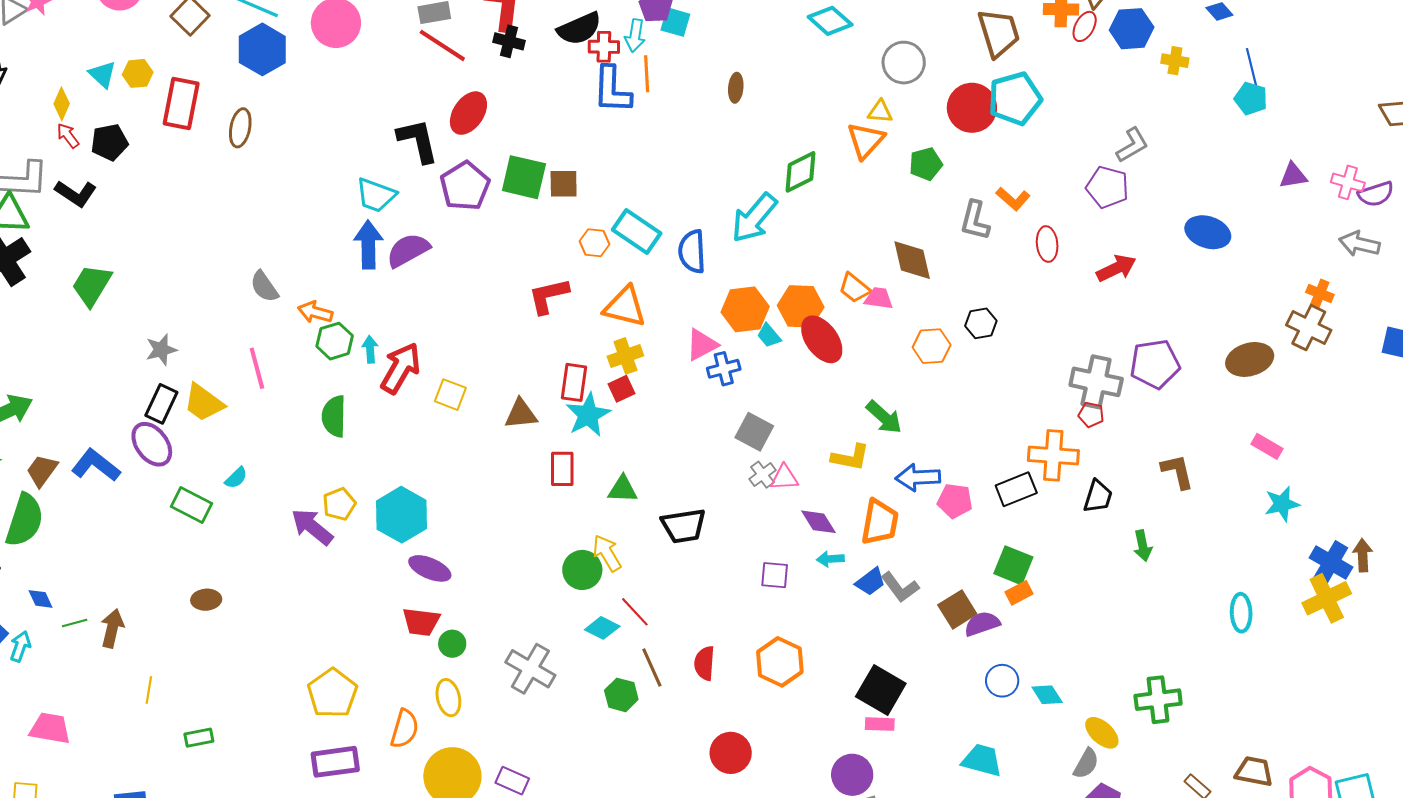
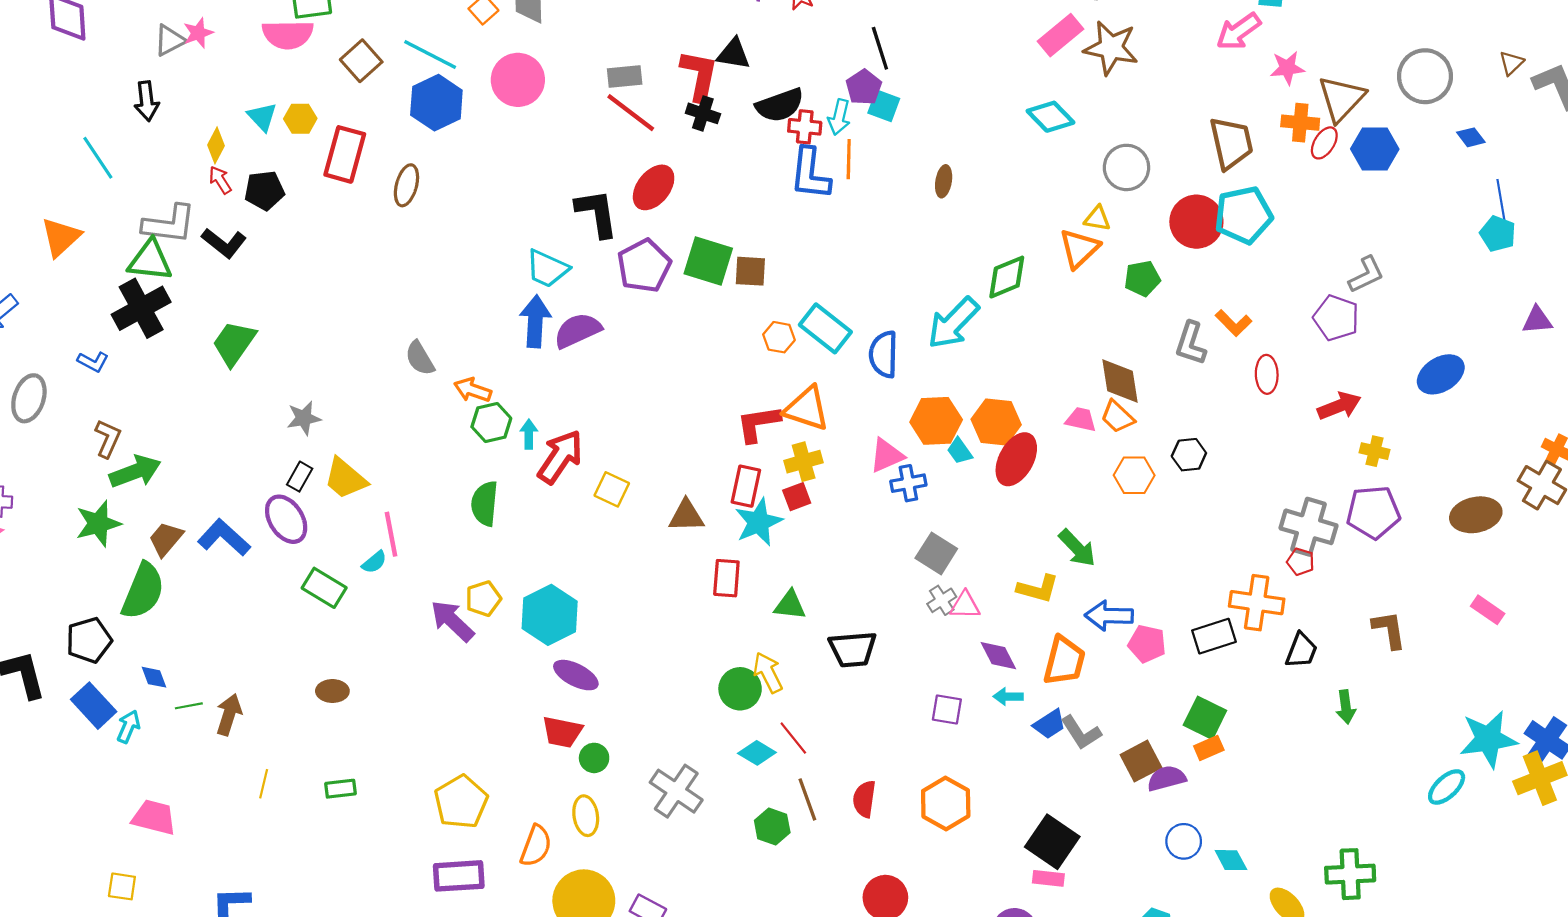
yellow cross: (1175, 61) -> (1375, 451), moved
blue ellipse: (1208, 232) -> (1441, 374), turned -54
orange trapezoid: (854, 288) -> (1117, 417), moved
red L-shape: (549, 296) -> (758, 424), moved
red ellipse: (822, 339) -> (1016, 459), turned 60
pink line: (257, 368) -> (391, 534), moved
black rectangle: (161, 404) -> (300, 477), size x0.7
cyan star: (1282, 504) -> (1488, 739), moved, size x1.5
cyan ellipse: (1241, 613) -> (1447, 787), turned 45
green rectangle: (199, 738) -> (341, 789), moved

